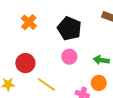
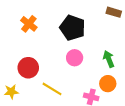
green arrow: (101, 60) -> (109, 59), turned 63

